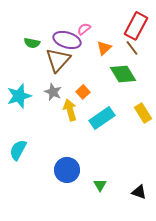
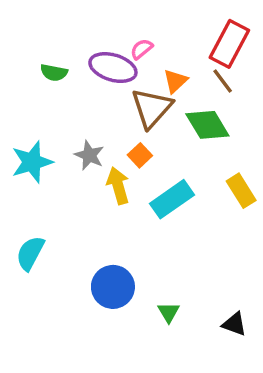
brown triangle: (58, 60) -> (152, 108), moved

